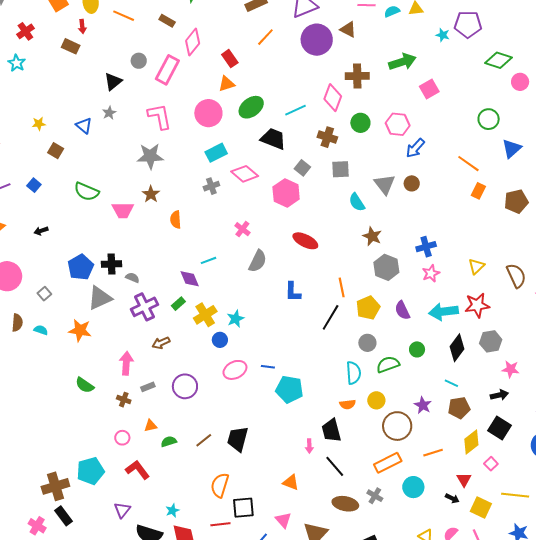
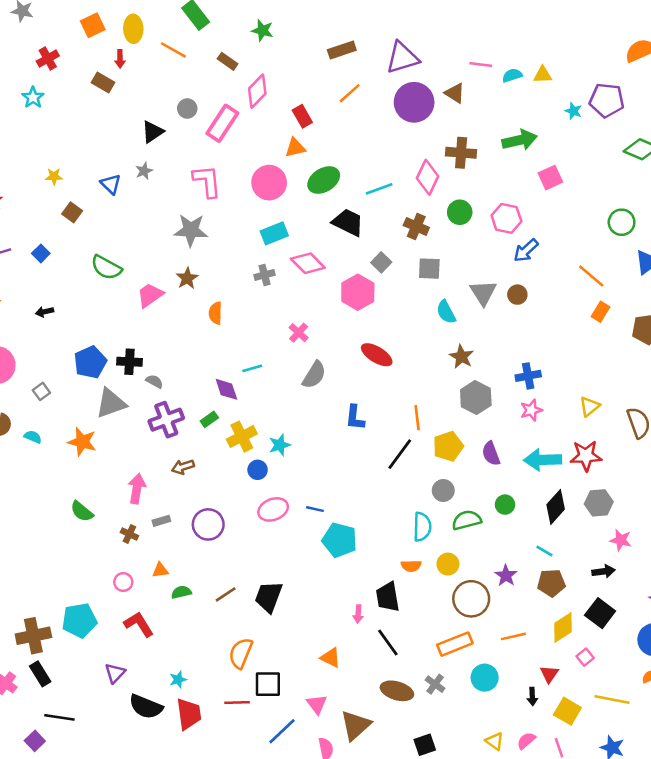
pink trapezoid: (123, 210) -> (150, 295), turned 140
black arrow: (452, 498) -> (532, 696), turned 56

